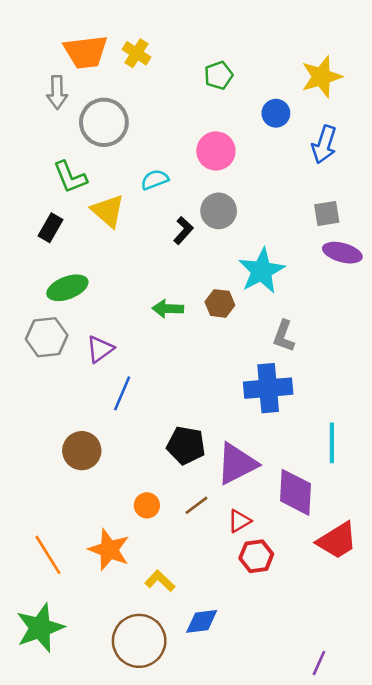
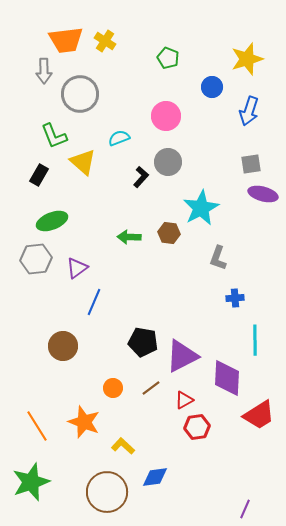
green pentagon: (219, 75) -> (168, 58), turned -30
blue cross: (268, 388) -> (235, 298), moved, size x0.5

